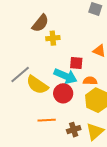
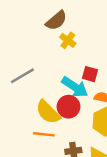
yellow cross: (53, 38) -> (68, 40), turned 32
yellow semicircle: (37, 85) -> (48, 112), moved

